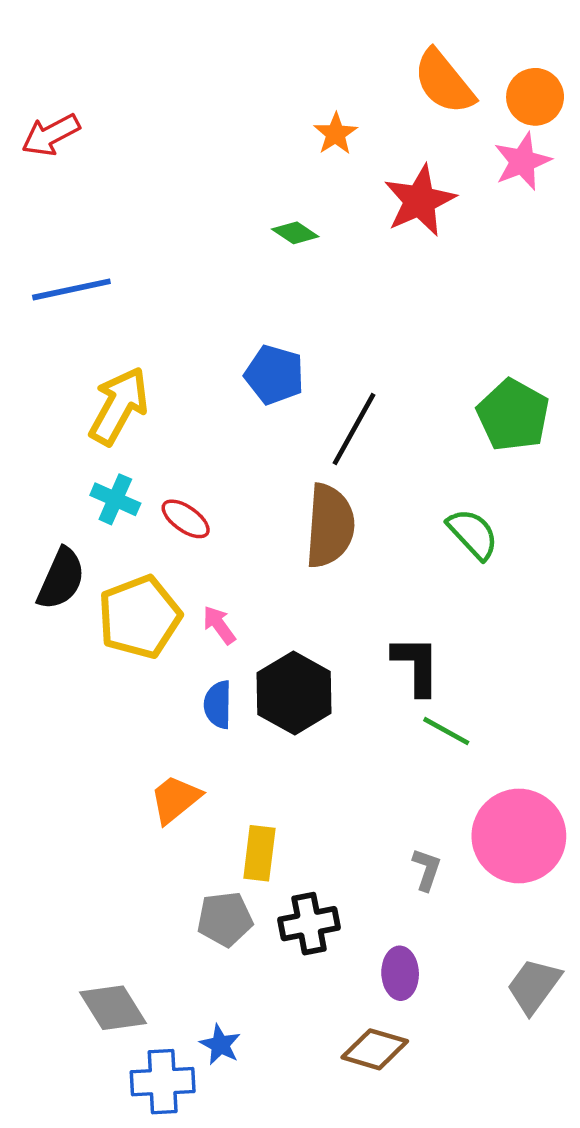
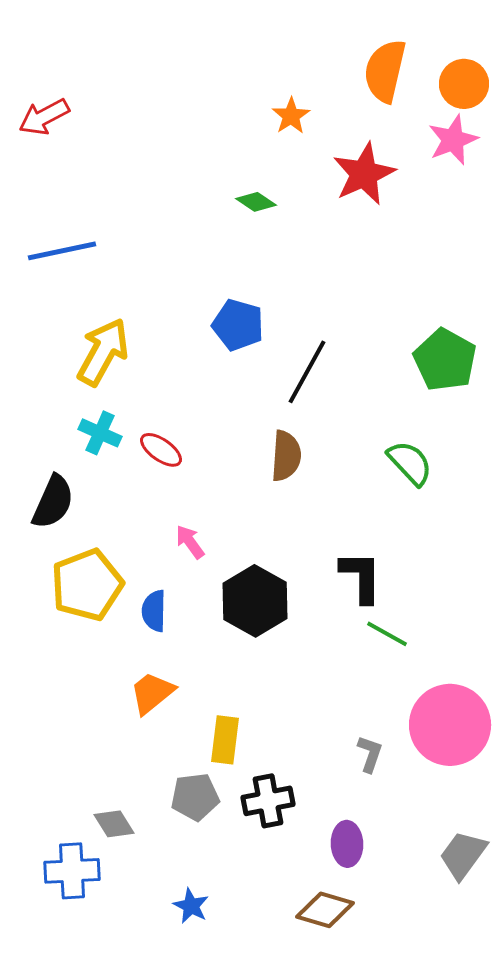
orange semicircle: (444, 82) -> (385, 71), turned 52
brown semicircle: (330, 526) -> (286, 456), size x0.7
yellow pentagon: (140, 617) -> (87, 585), moved
blue semicircle: (218, 705) -> (154, 611), moved
gray diamond: (113, 1008) -> (114, 824), moved, size x0.7
blue cross: (163, 1082) -> (72, 871), moved

